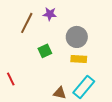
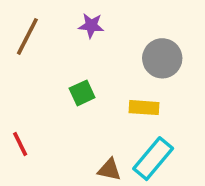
brown line: (27, 23) -> (27, 36), moved
gray circle: (77, 37) -> (162, 58), moved

